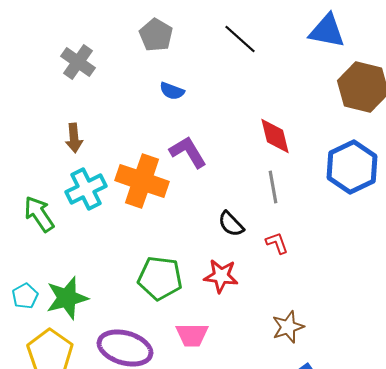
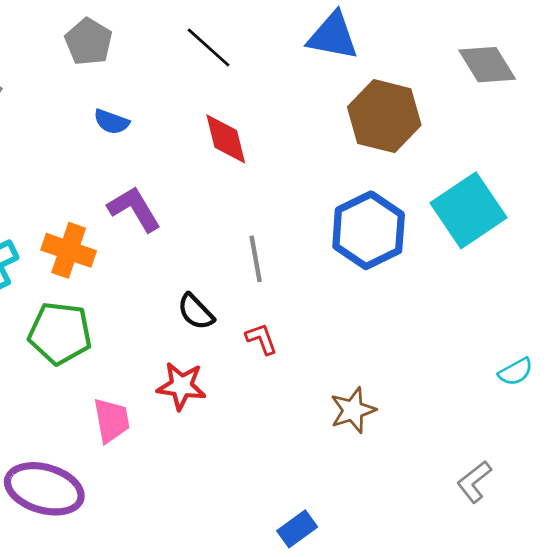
red diamond: (275, 136) -> (226, 139), moved
orange cross: (142, 181) -> (69, 250), size x0.7
green pentagon: (160, 278) -> (60, 333), moved
brown star: (288, 327) -> (353, 410), moved
pink trapezoid: (192, 335) -> (111, 420), moved, turned -100

